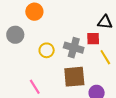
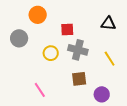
red square: (93, 39) -> (67, 30), moved
brown square: (74, 77) -> (79, 79), size x0.7

